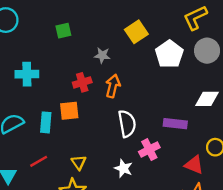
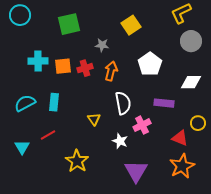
green square: (63, 31) -> (69, 24), size x1.6
white pentagon: (169, 54) -> (150, 64), moved
orange square: (69, 111) -> (63, 66), moved
yellow triangle: (79, 162) -> (94, 119), moved

